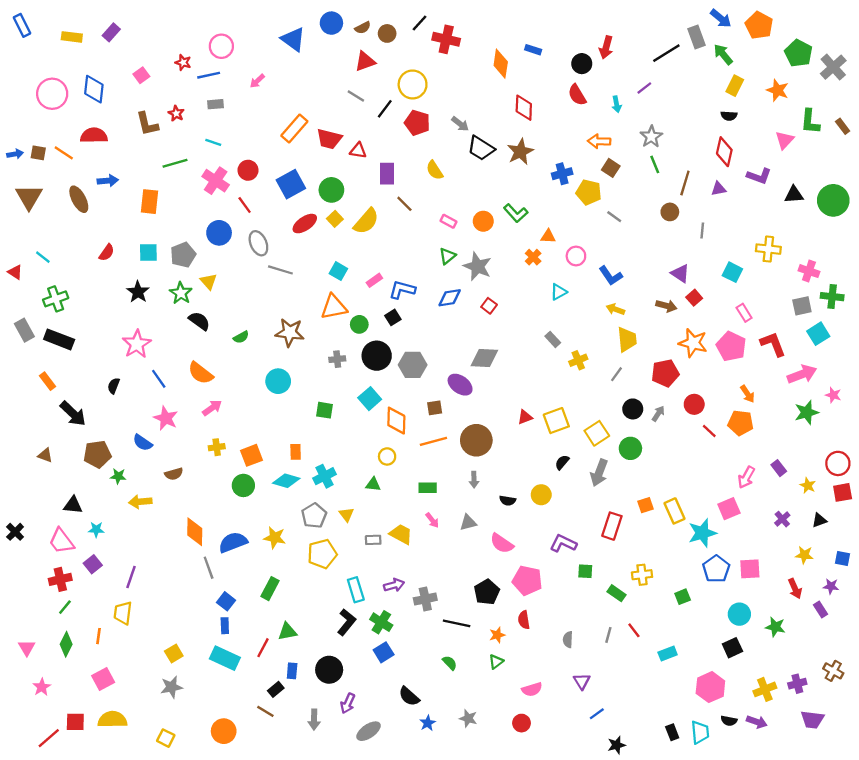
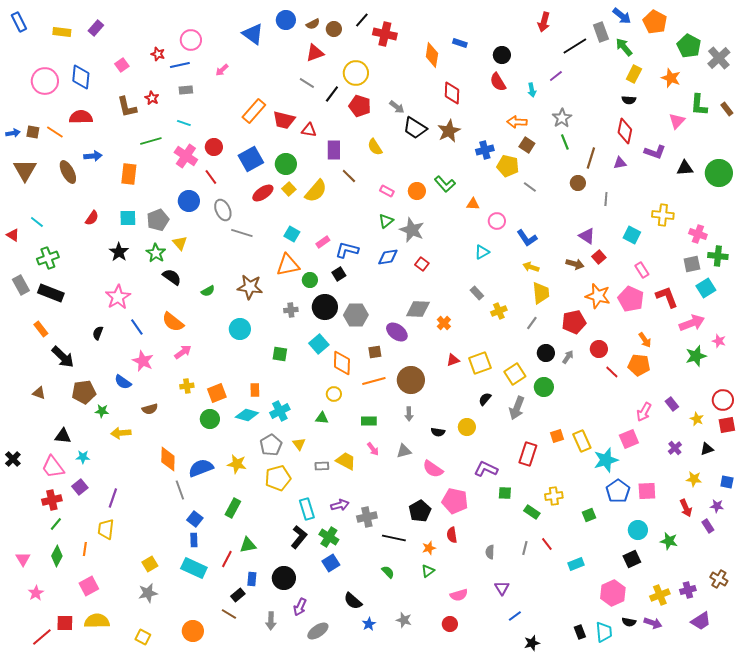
red arrow: (606, 47) -> (544, 22), moved
orange cross: (533, 257) -> (444, 323), moved
purple trapezoid: (812, 720) -> (701, 621), turned -40

